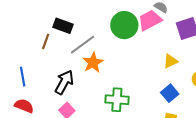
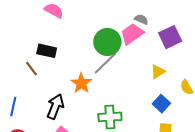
brown line: (46, 41) -> (32, 69), turned -49
gray line: (82, 45) -> (105, 63), moved
blue line: (23, 77) -> (13, 106), turned 30

